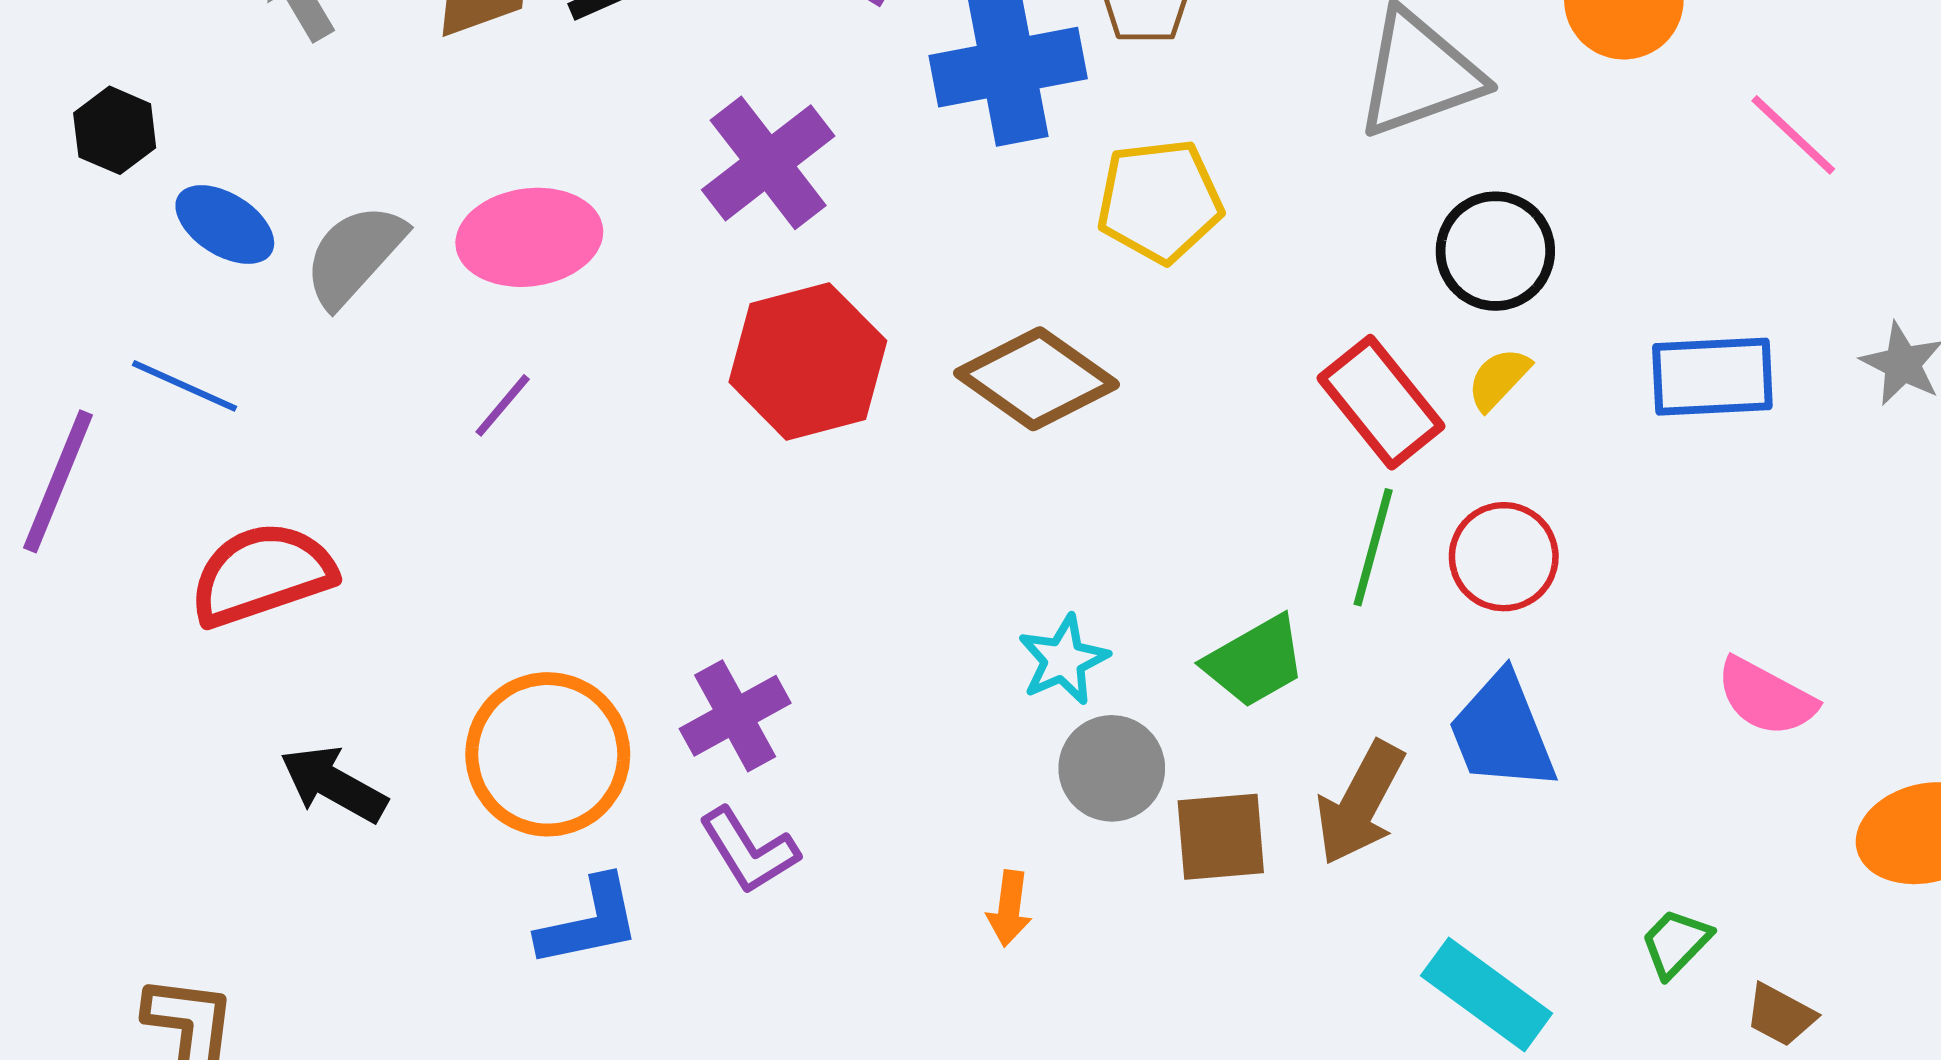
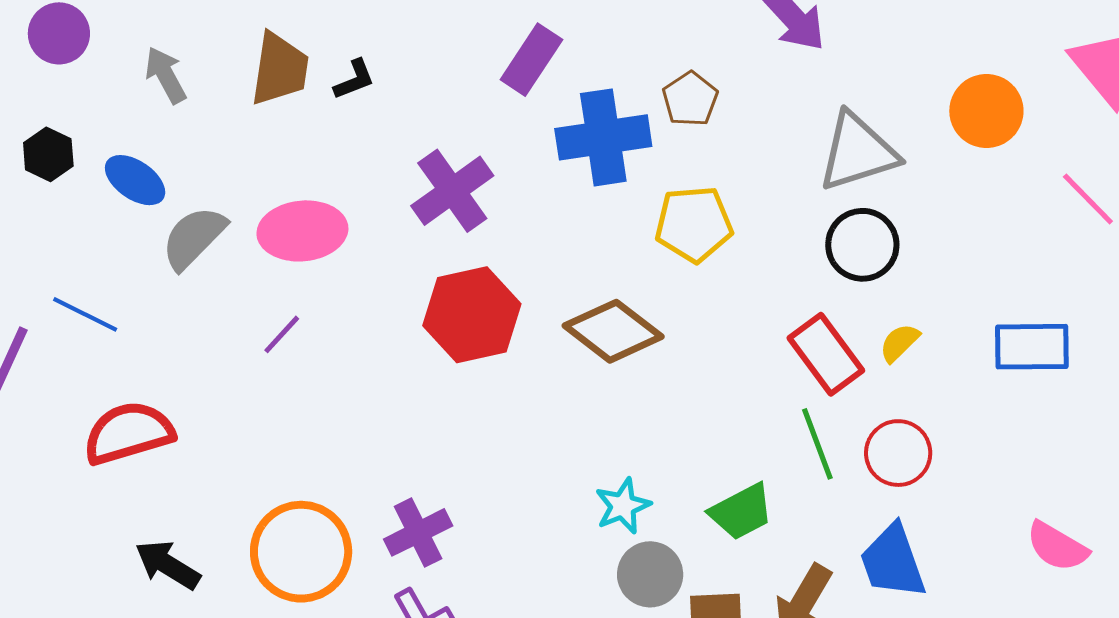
blue ellipse: (225, 225) -> (135, 180), moved
black circle: (1495, 251) -> (862, 245), moved
green line: (1373, 547) -> (817, 444), turned -38

